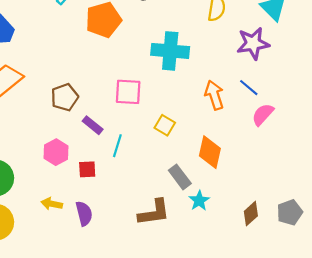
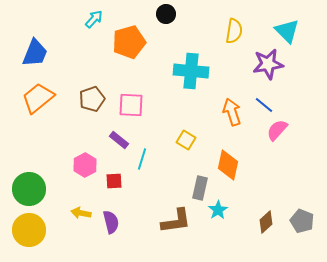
pink square: (128, 92) -> (131, 105), moved
brown pentagon: (65, 97) -> (92, 99), moved
gray rectangle: (180, 177) -> (200, 188), turned 50
gray pentagon: (290, 212) -> (302, 221), turned -30

